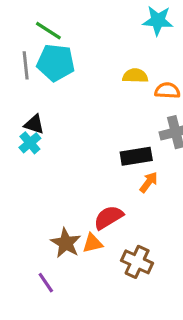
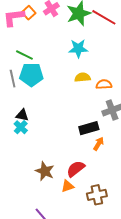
cyan star: (158, 21) -> (78, 49), moved
brown star: (66, 243) -> (45, 171), moved
brown cross: (137, 262) -> (97, 195), turned -30

